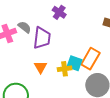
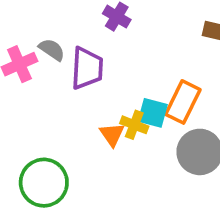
orange triangle: (41, 67) -> (112, 134), moved
yellow cross: (65, 69) -> (134, 125), turned 32

